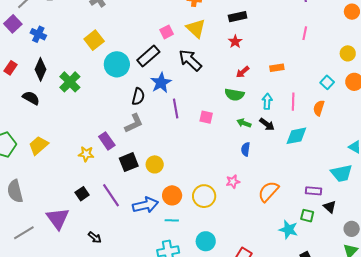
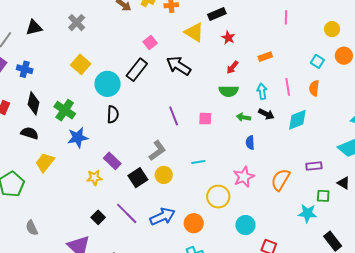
yellow triangle: (196, 28) -> (194, 32), moved
red star: (235, 42) -> (228, 38), moved
blue star: (161, 83) -> (78, 138), moved, turned 30
black semicircle: (138, 97) -> (113, 114), moved
gray L-shape: (134, 123) -> (157, 151), moved
yellow trapezoid: (39, 145) -> (45, 162), moved
pink star: (233, 182) -> (244, 177), size x1.5
gray semicircle: (15, 191) -> (32, 228), size x0.7
purple rectangle: (314, 191) -> (314, 166), moved
orange circle: (172, 195) -> (194, 223), moved
cyan line: (172, 220) -> (198, 162), moved
cyan circle: (206, 241) -> (245, 225), moved

